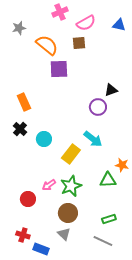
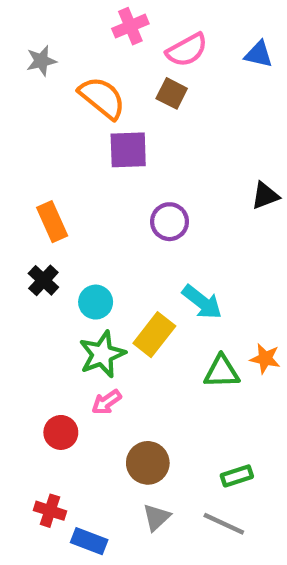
brown square: (79, 43) -> (172, 93), turned 32
black triangle: (111, 90) -> (265, 196), moved
purple circle: (98, 107) -> (170, 222), moved
green triangle: (108, 180) -> (222, 372), moved
green star: (71, 186) -> (102, 354), moved
gray triangle: (64, 234) -> (156, 517), moved, turned 32

